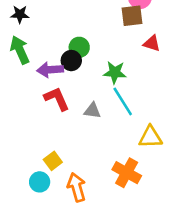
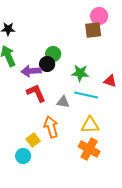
red triangle: (152, 43) -> (110, 81), moved
cyan line: (123, 101) -> (86, 95), turned -45
yellow triangle: (150, 137) -> (90, 125), moved
orange arrow: (77, 187) -> (51, 127), moved

